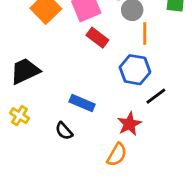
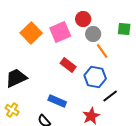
orange line: (145, 34) -> (102, 51), turned -35
red rectangle: (97, 38) -> (68, 65), moved

